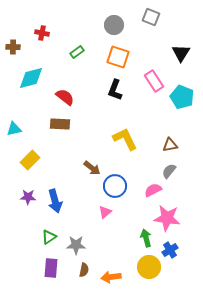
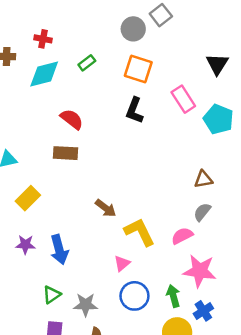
gray square: (151, 17) -> (161, 15), moved, turned 30
cyan diamond: (31, 78) -> (44, 74), moved
yellow L-shape: (125, 139) -> (139, 232), moved
blue circle: (115, 186) -> (134, 296), moved

